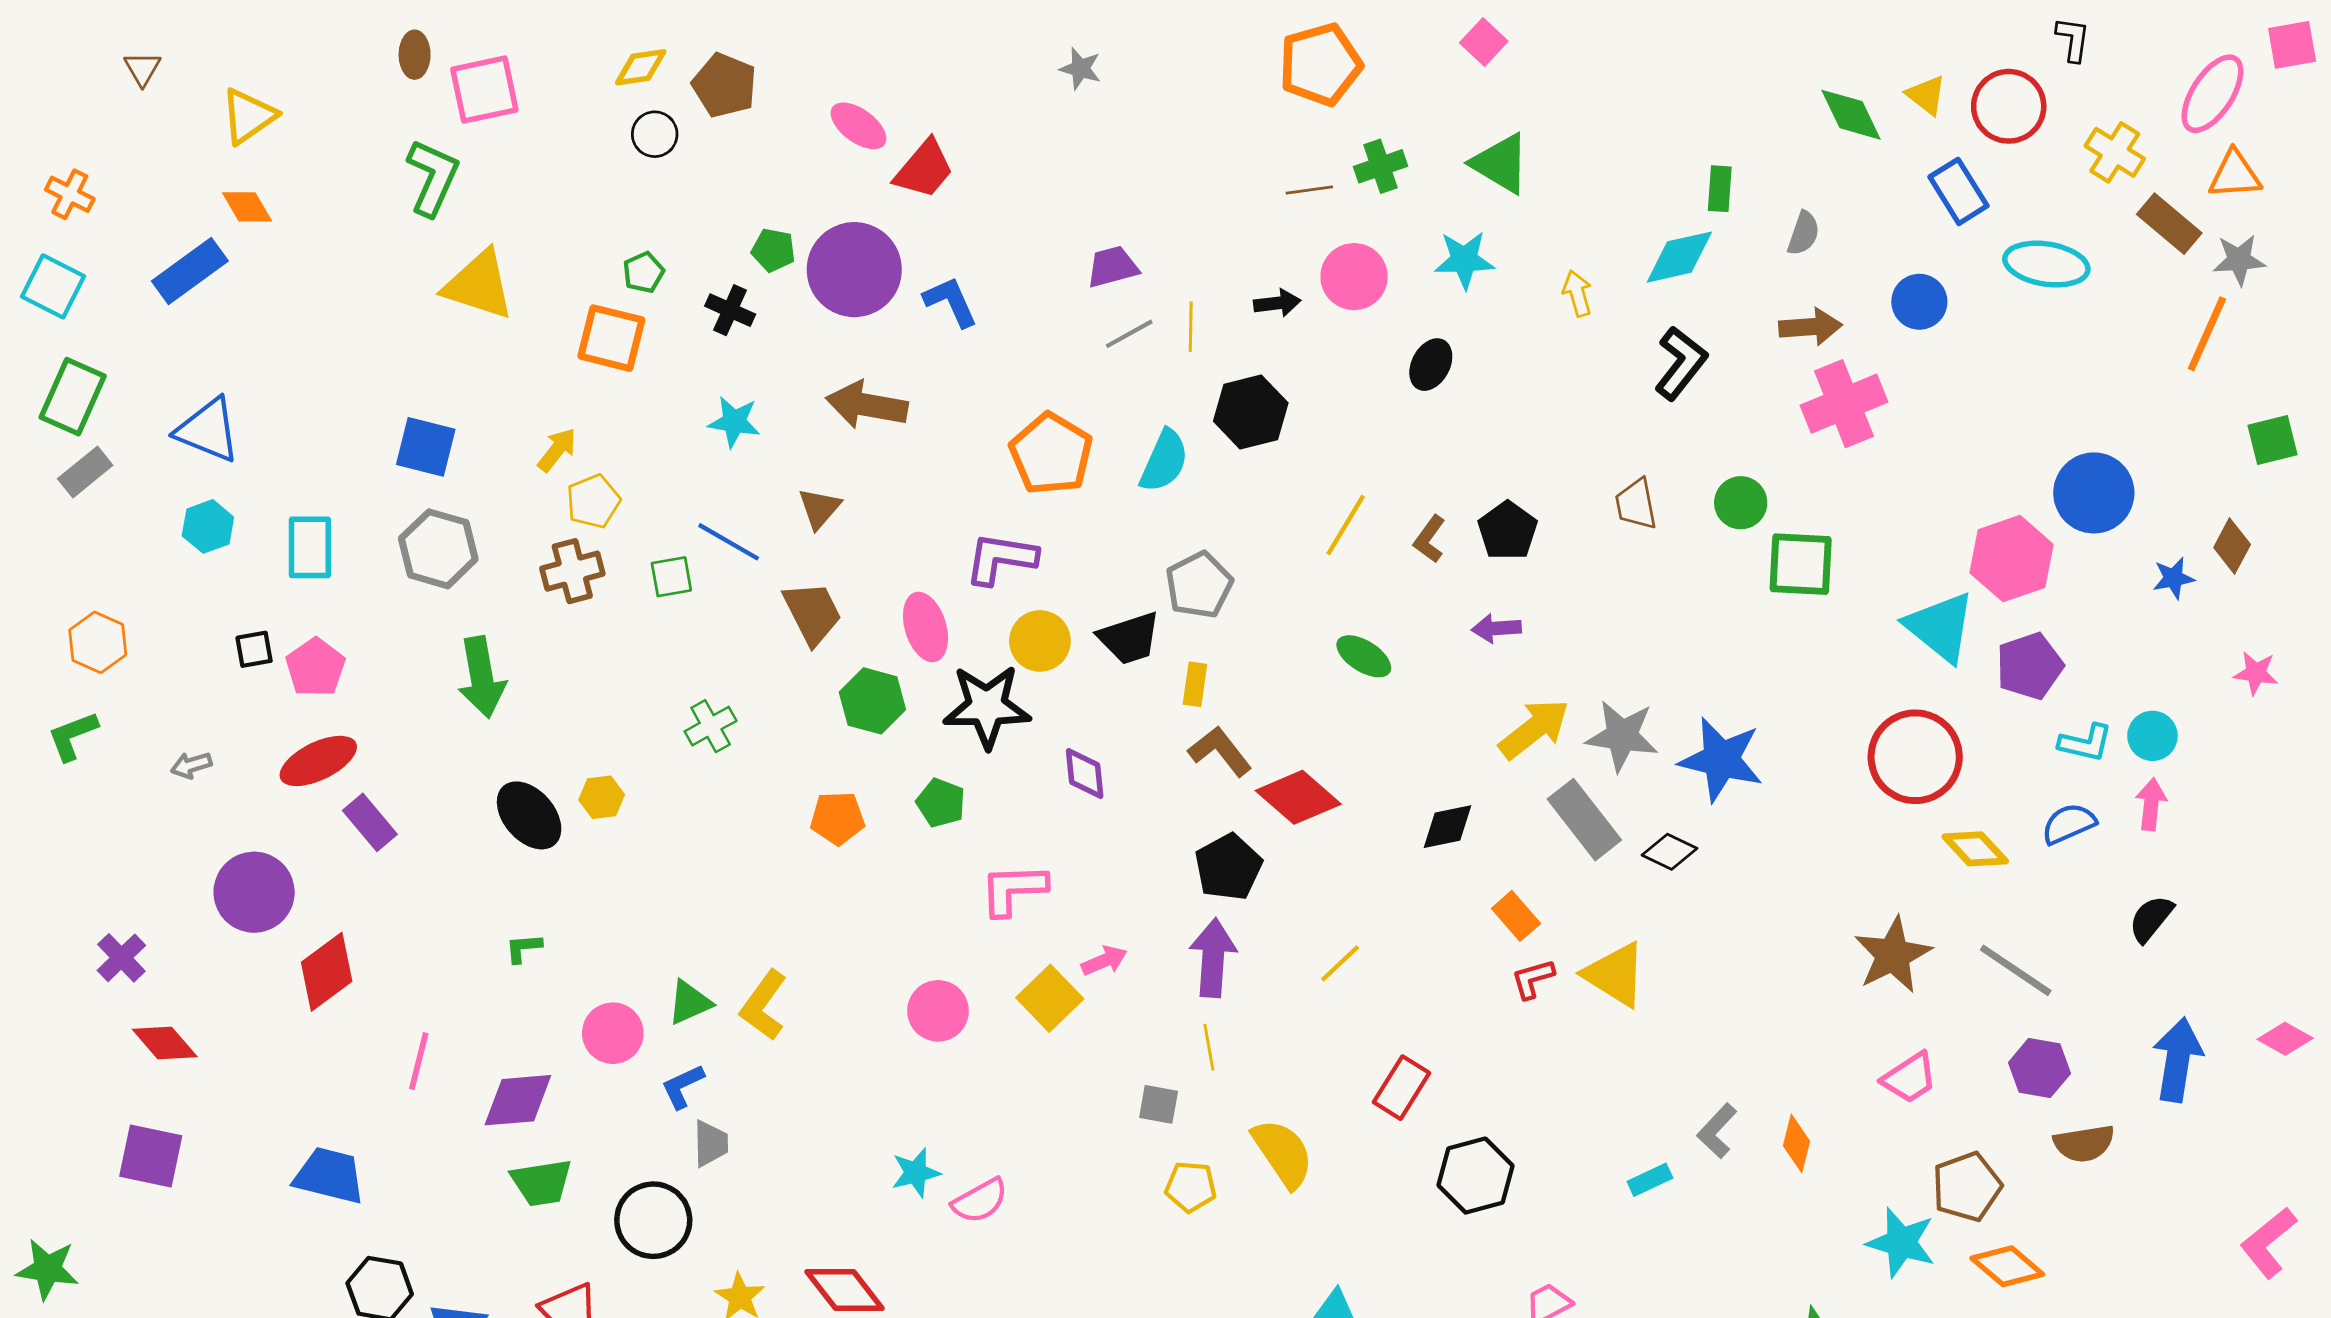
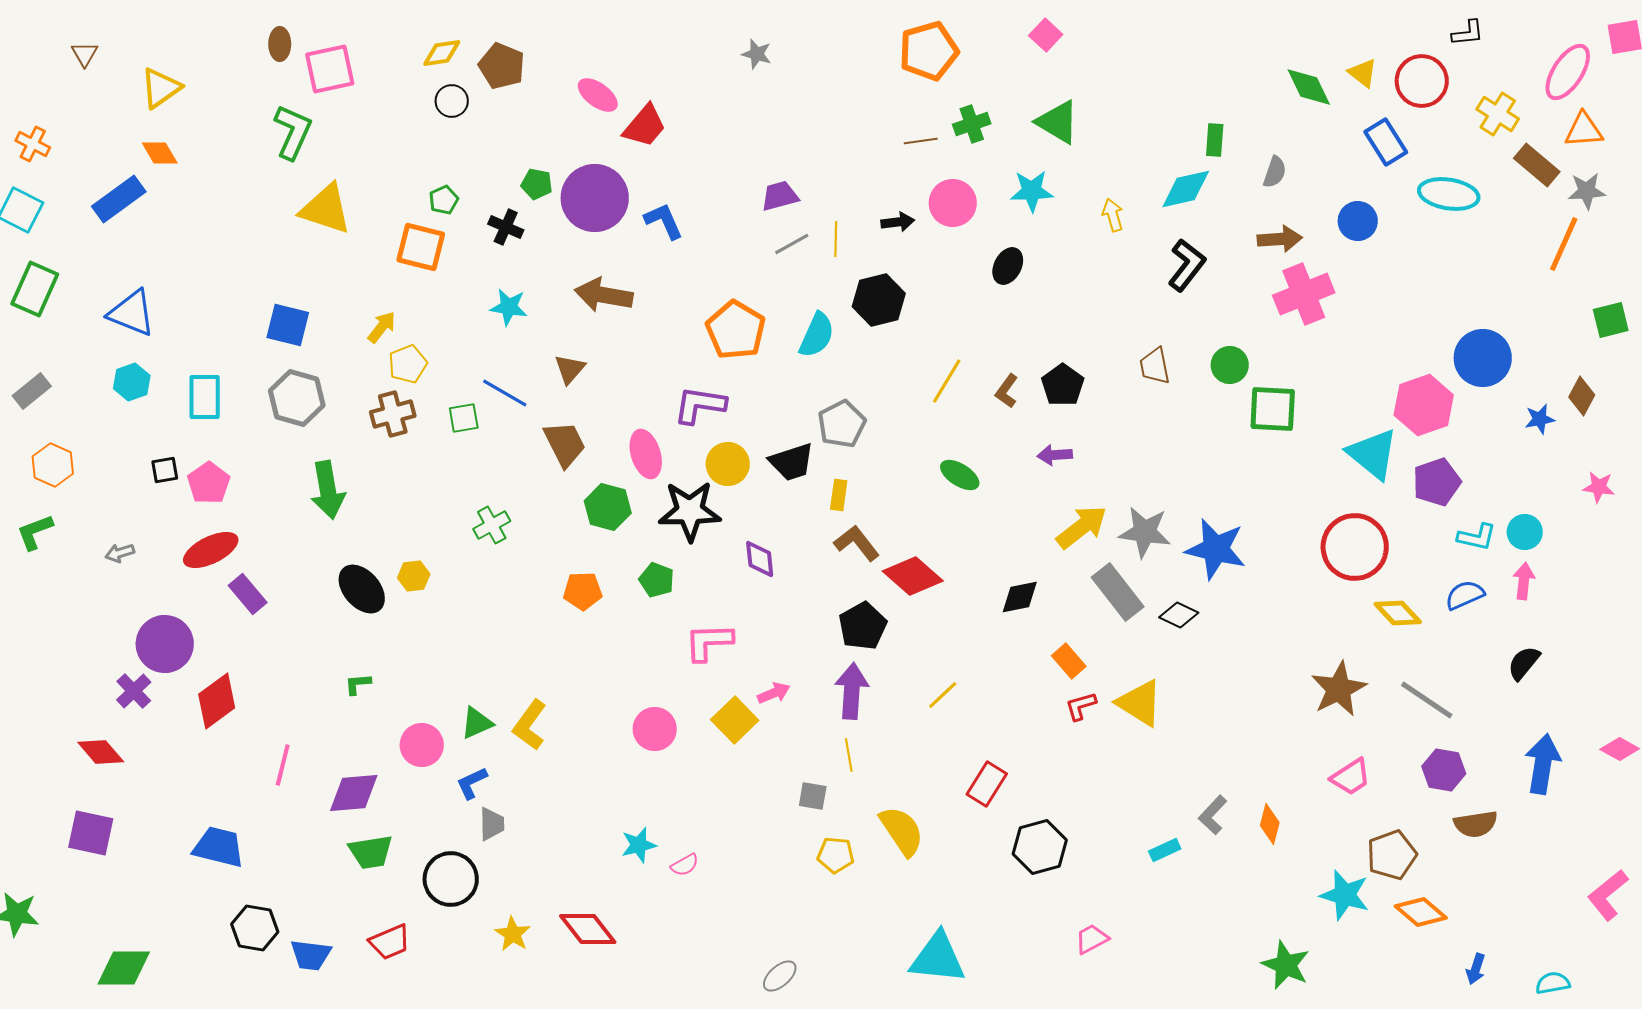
black L-shape: (2073, 39) -> (1468, 33), turned 76
gray rectangle: (85, 472) -> (32, 391), moved
purple cross: (121, 958) -> (134, 691), moved
pink semicircle: (980, 1201) -> (685, 865), size x0.7

